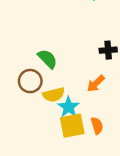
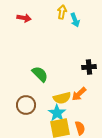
brown circle: (30, 81) -> (26, 105), moved
yellow semicircle: (54, 95) -> (62, 98), moved

